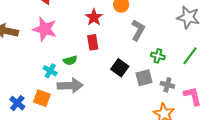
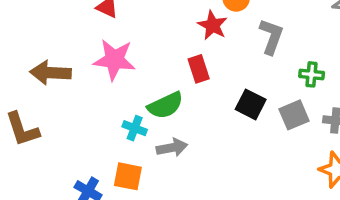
red star: (94, 17) -> (213, 25), moved
green semicircle: (70, 60) -> (165, 105), size x1.5
gray arrow: (70, 86) -> (172, 148), size x0.7

